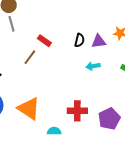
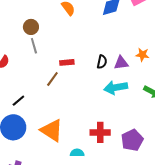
red rectangle: (44, 41) -> (67, 62), turned -40
cyan arrow: (93, 66) -> (116, 88), size x1.6

